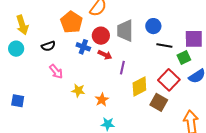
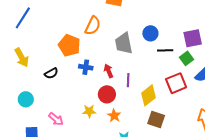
red circle: (101, 36) -> (107, 94), moved
cyan circle: (16, 49) -> (26, 99), moved
red arrow: (105, 55) -> (109, 71), turned -128
pink arrow: (56, 72) -> (56, 119), moved
red square: (169, 80) -> (176, 83), turned 35
brown square: (159, 102) -> (156, 119), moved

